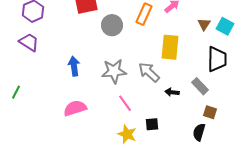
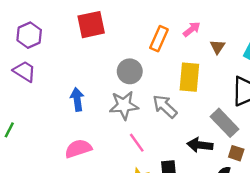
brown triangle: (204, 24) -> (217, 47), moved
gray circle: (112, 25) -> (130, 71), moved
gray rectangle: (200, 86) -> (224, 123), size x1.4
black arrow: (172, 92) -> (200, 145), moved, size x1.5

